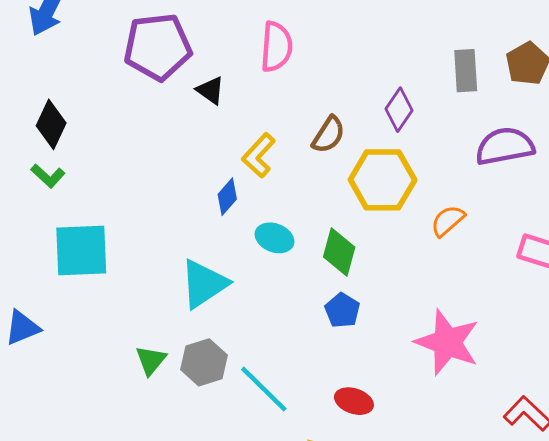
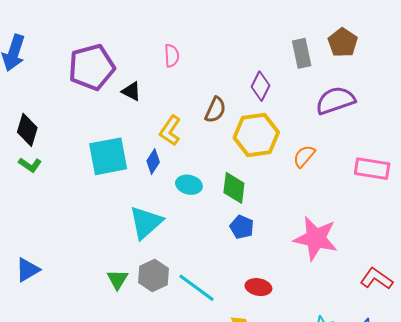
pink semicircle: (276, 47) -> (172, 56), size x0.7
cyan square: (81, 251) -> (108, 156), moved

